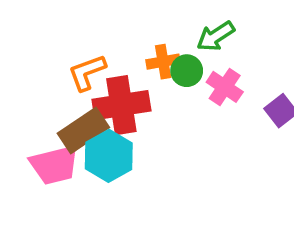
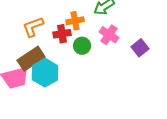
green circle: (187, 71) -> (82, 46), moved
red cross: (121, 105) -> (62, 34), moved, size x0.6

